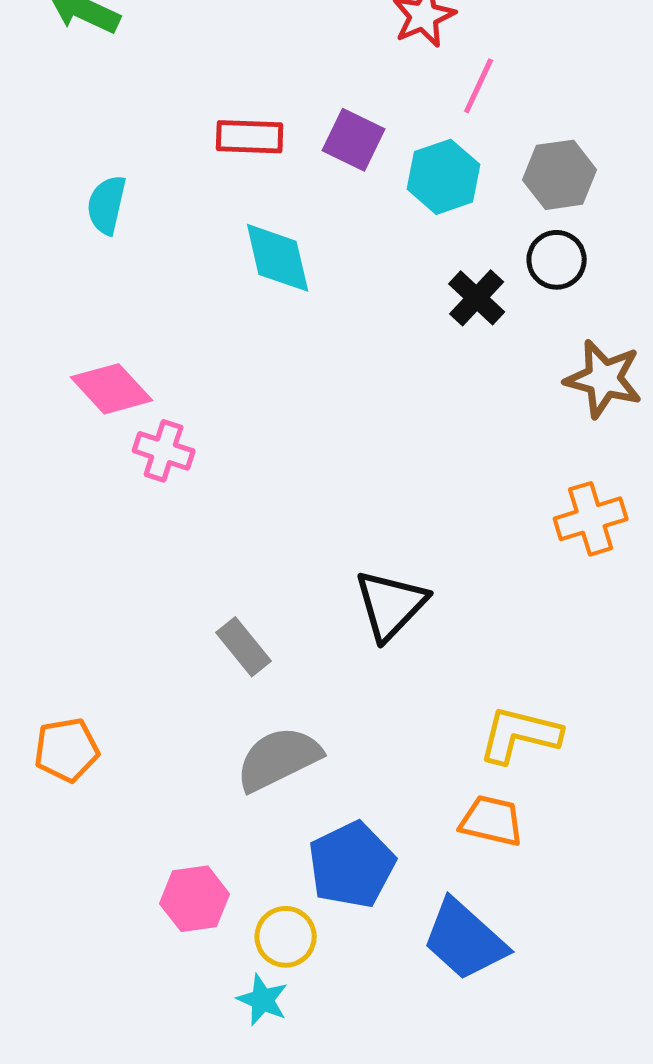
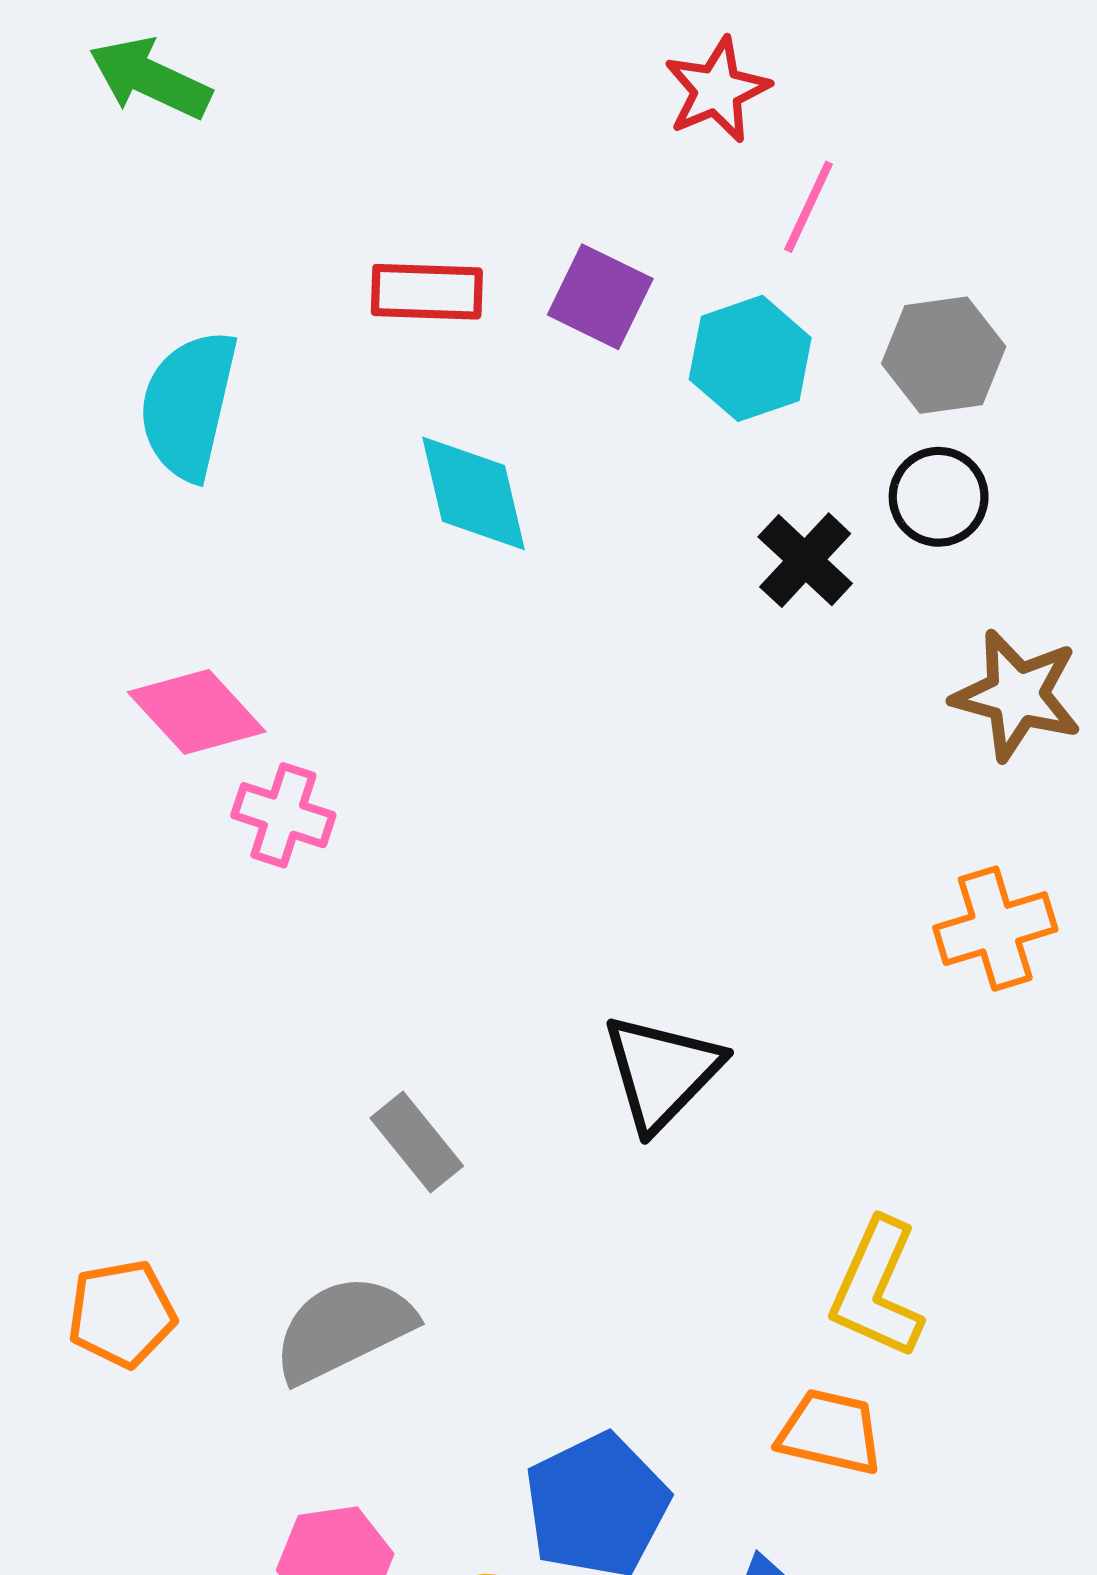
cyan semicircle: (107, 205) -> (188, 405), size x1.5
yellow L-shape: (520, 735) -> (877, 1289), turned -80
gray semicircle: (279, 759) -> (343, 1329), moved

